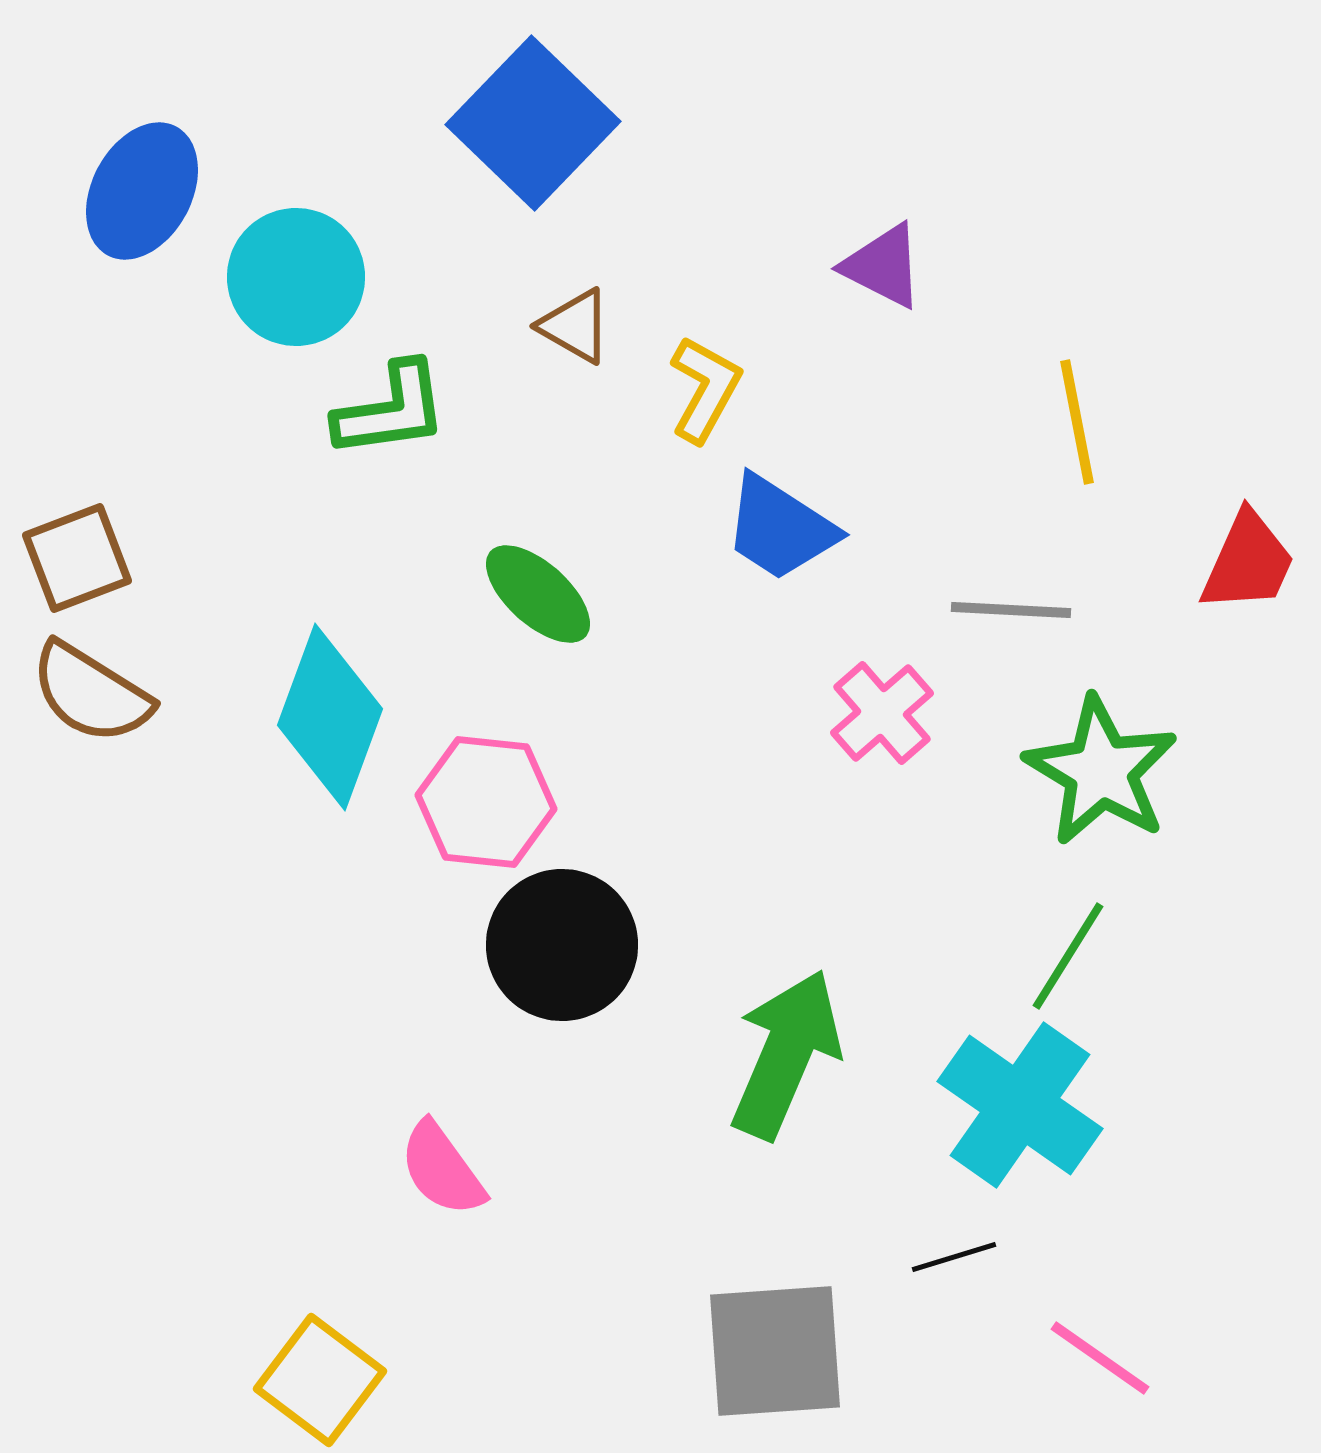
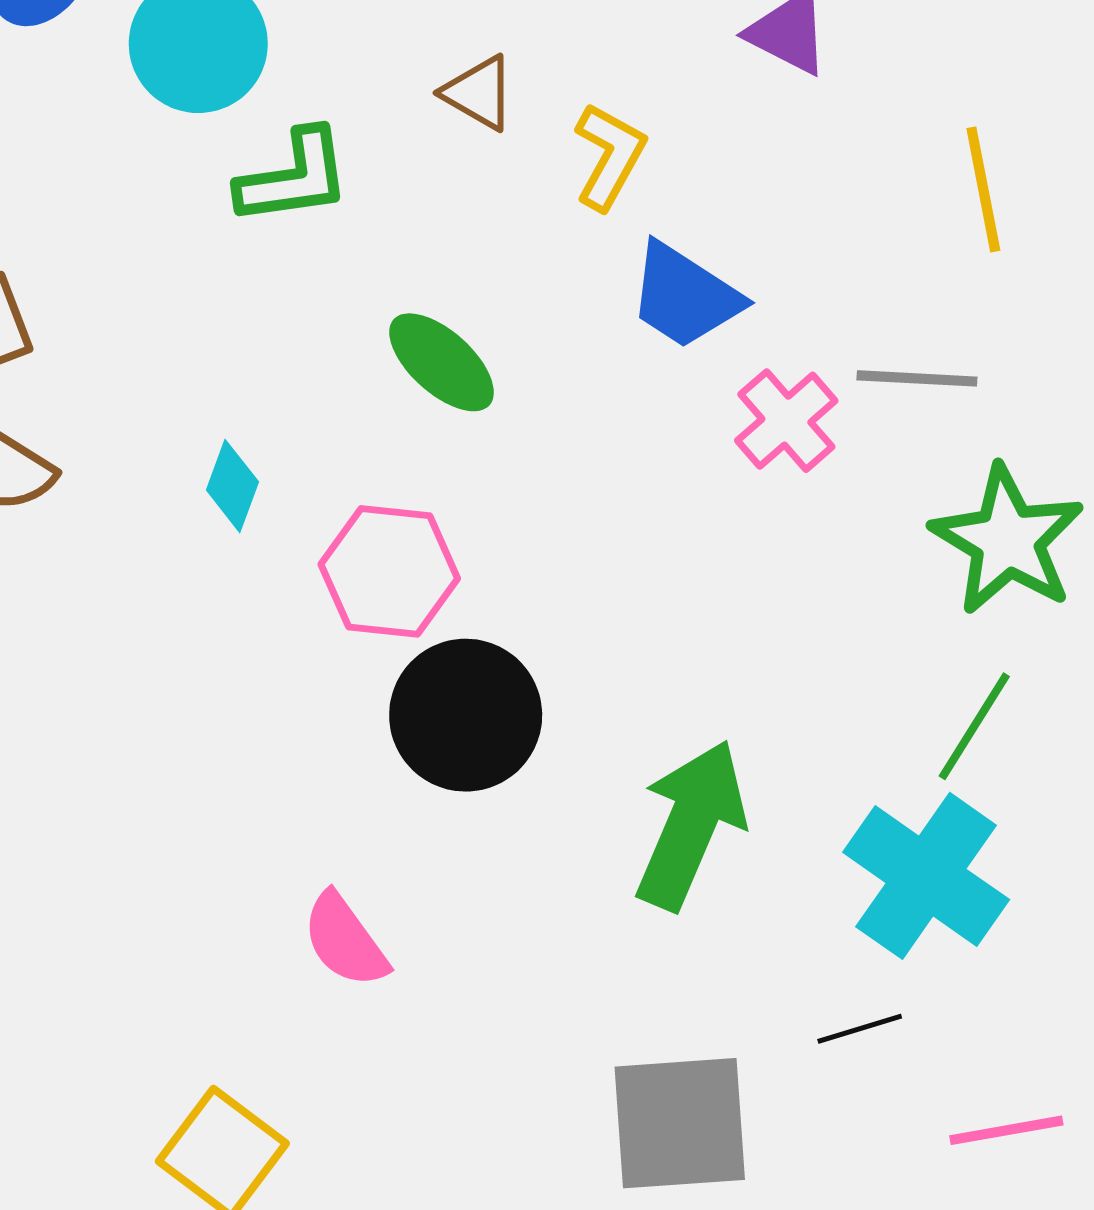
pink cross: (882, 713) -> (786, 421), moved
cyan diamond: (330, 717) -> (232, 486), size x0.5
pink line: (1100, 1358) -> (1006, 1130), turned -45

